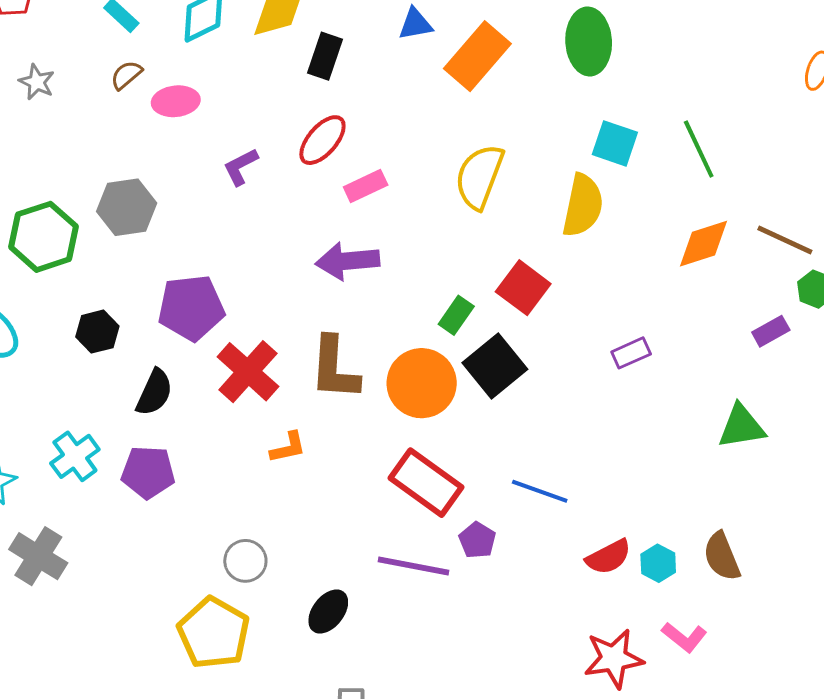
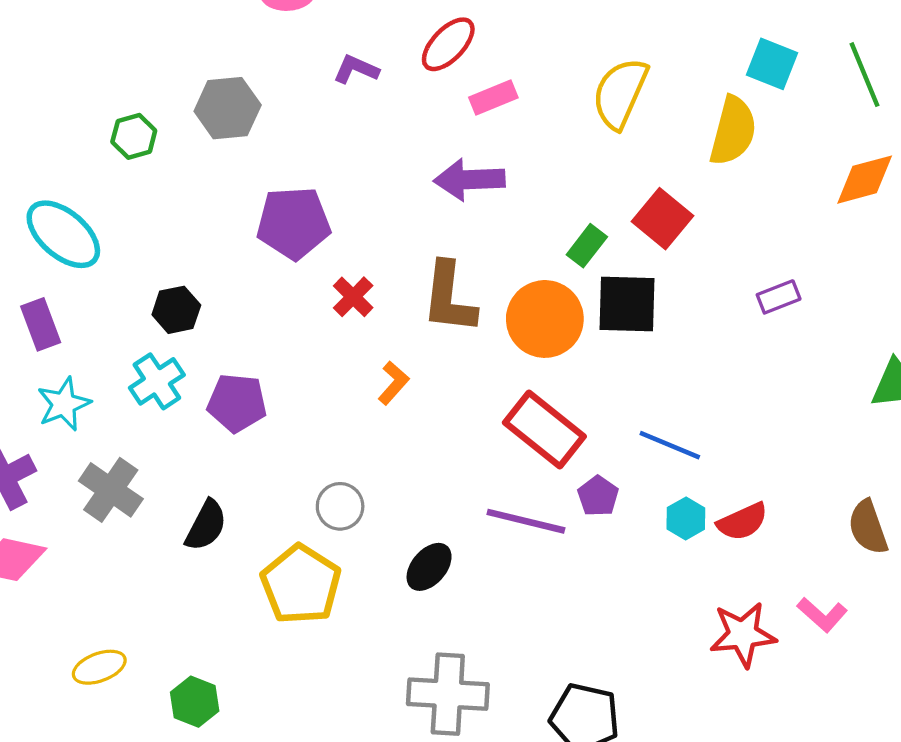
purple L-shape: (241, 167) -> (356, 69), turned 48
green hexagon: (43, 237) -> (134, 136), size x0.6
black hexagon: (97, 332) -> (176, 310), moved
black square: (495, 366) -> (627, 304), turned 38
red cross: (248, 372) -> (353, 297), size x0.6
black semicircle: (154, 392) -> (206, 525), moved
orange L-shape: (288, 447) -> (393, 383), turned -39
cyan hexagon: (658, 563) -> (686, 518), moved

